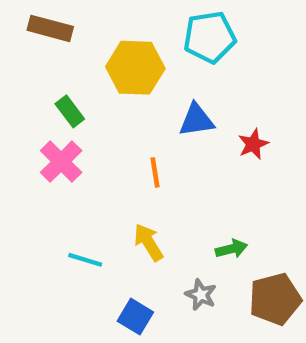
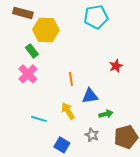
yellow hexagon: (135, 68) -> (46, 30), moved
blue triangle: (196, 120) -> (90, 96), moved

